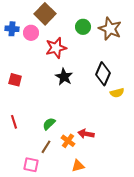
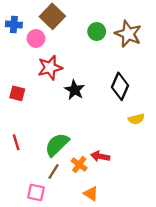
blue cross: (12, 29) -> (14, 25), moved
red star: (56, 48) -> (50, 68), moved
yellow semicircle: (117, 93) -> (136, 119), moved
green semicircle: (49, 124) -> (57, 145), size x1.6
orange triangle: (78, 166) -> (91, 194), turned 48

